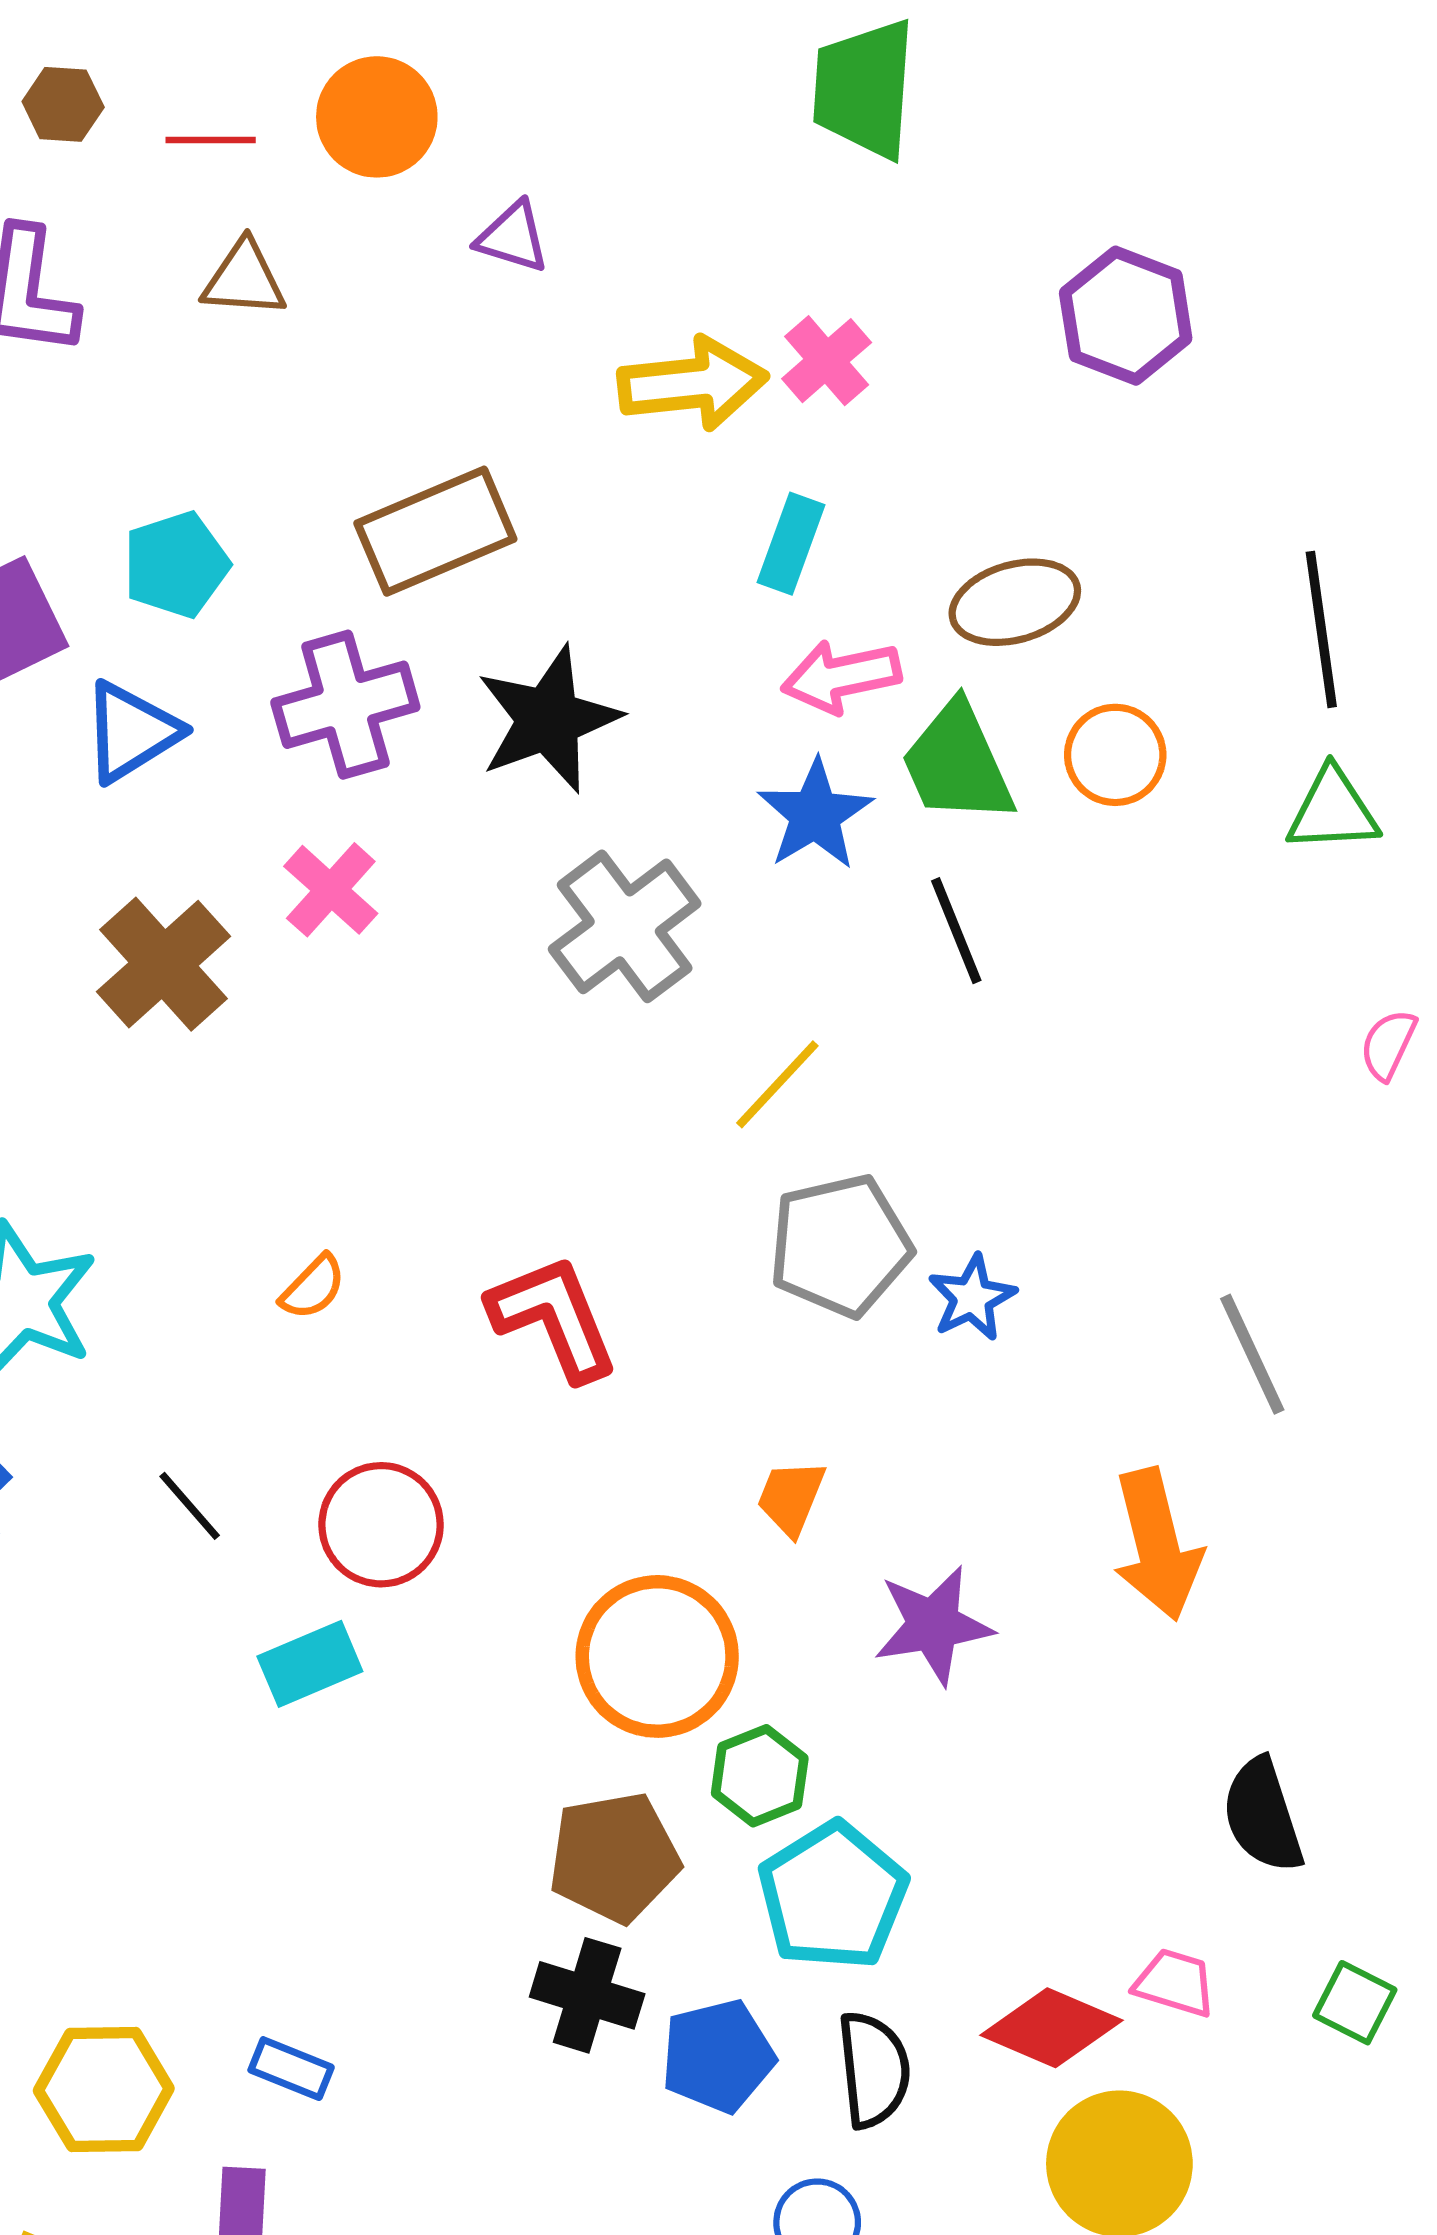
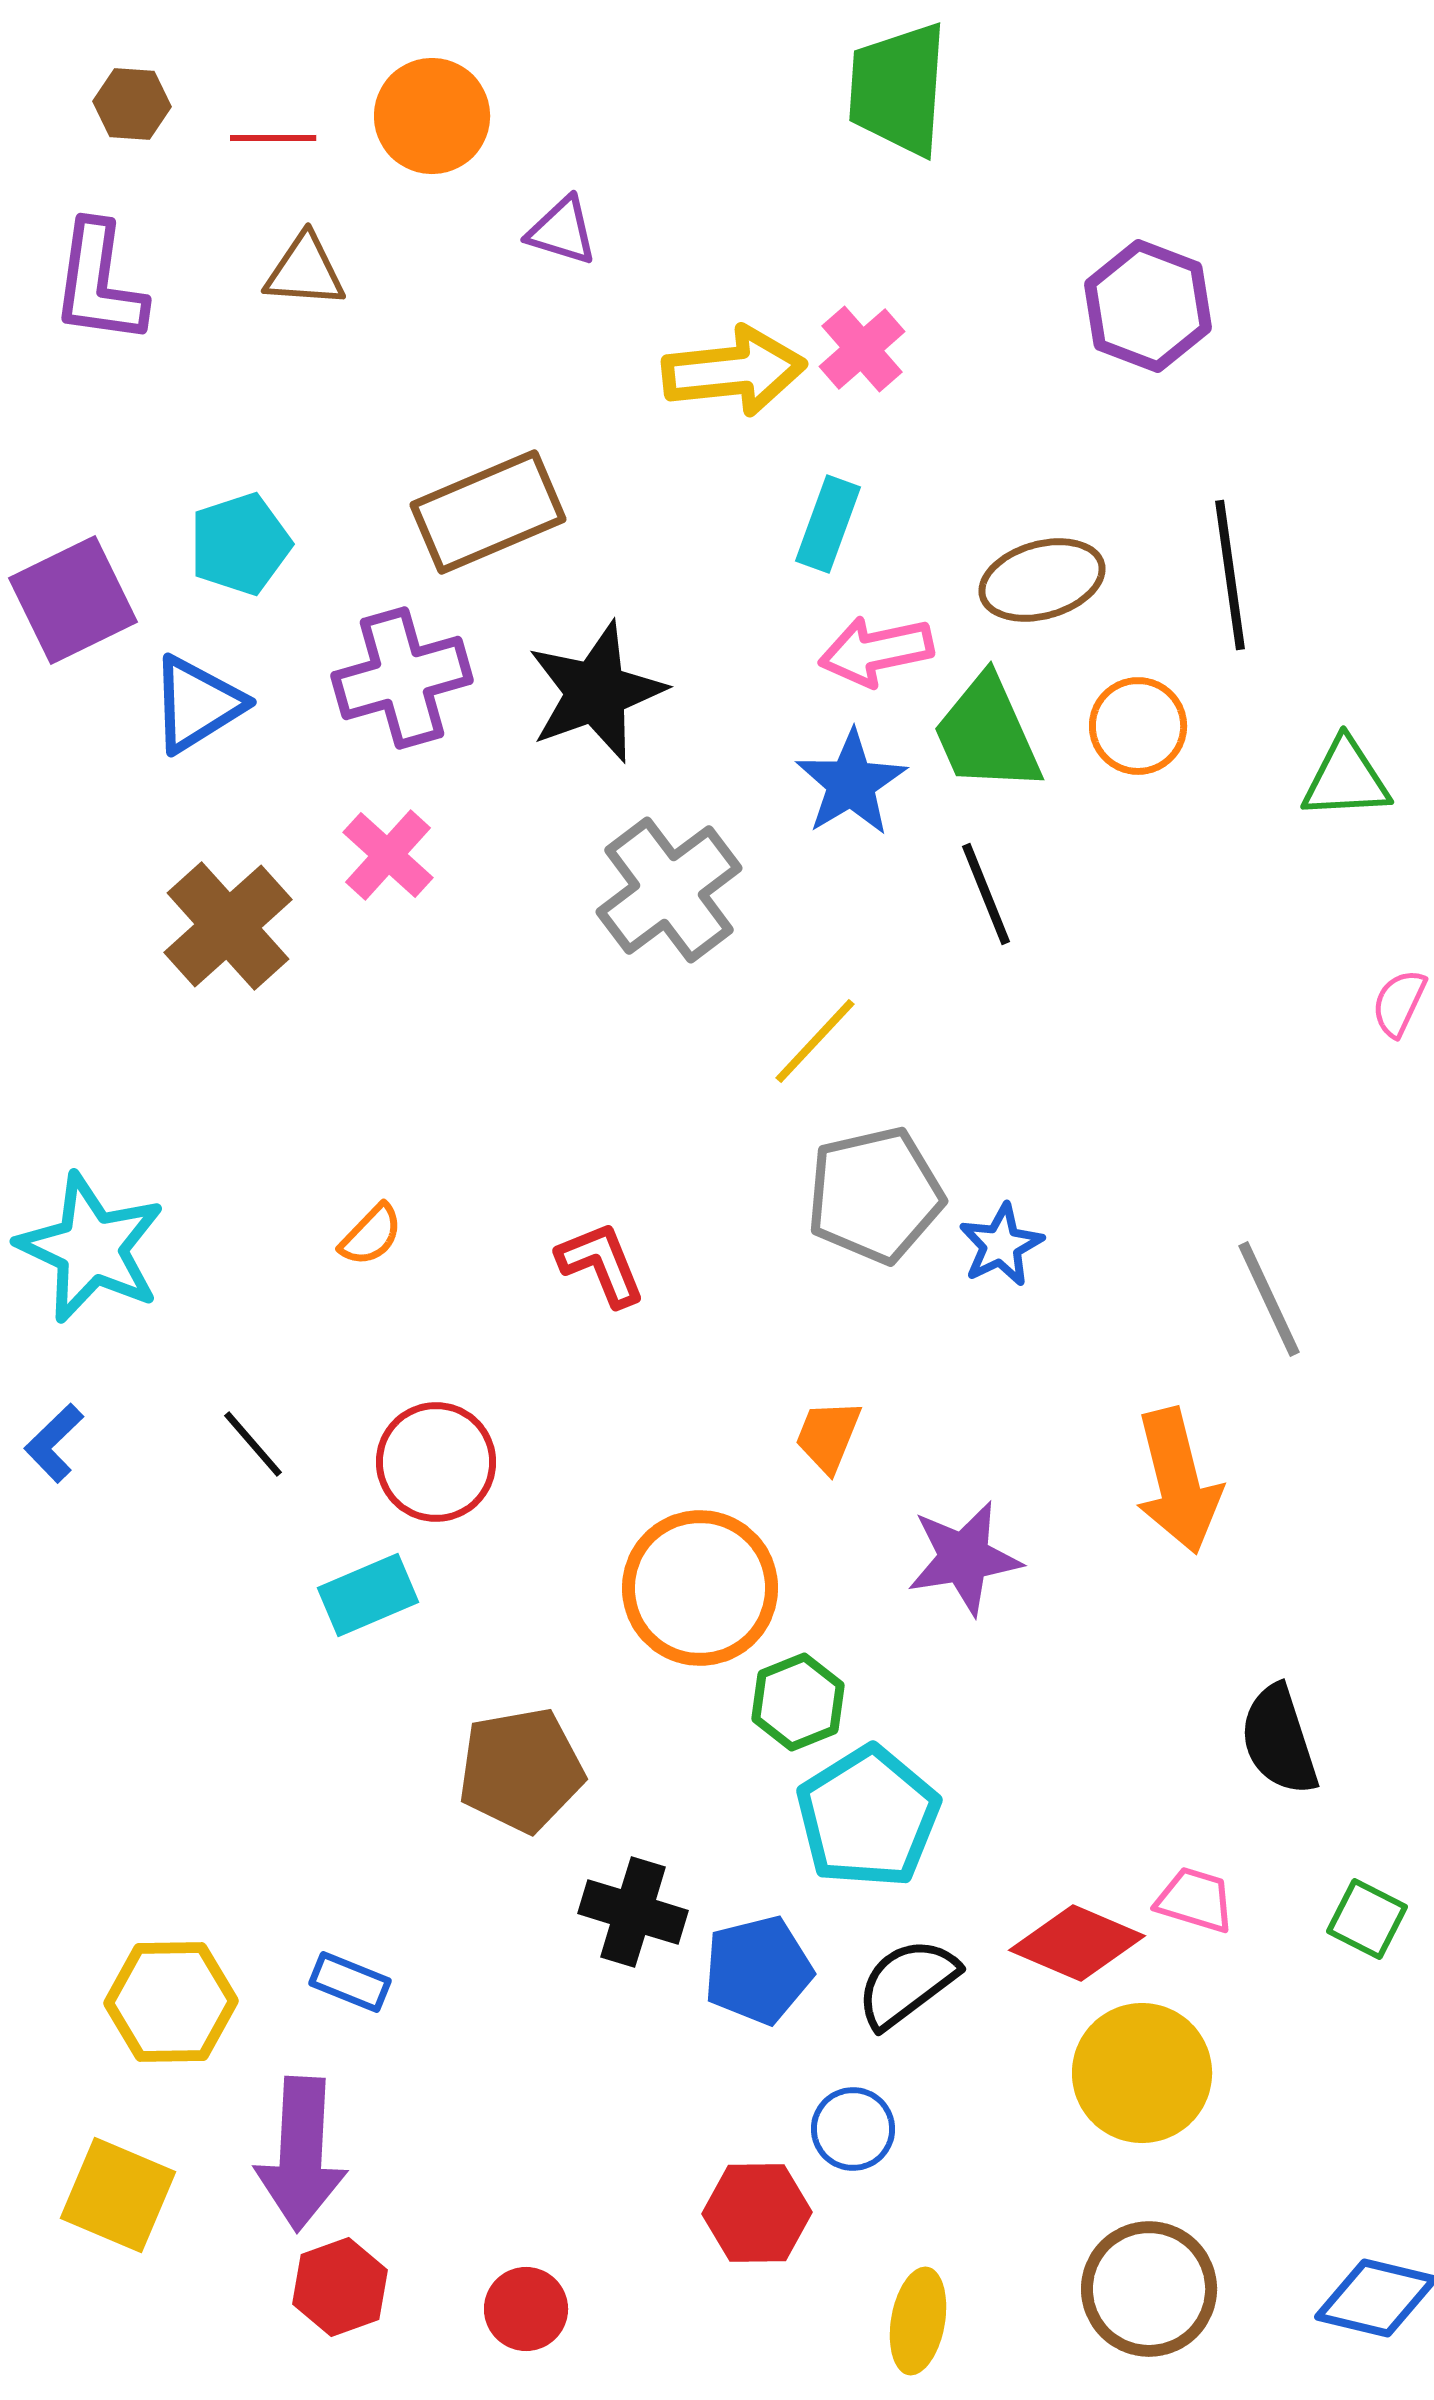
black line: (1321, 629) -> (1230, 575), moved
red L-shape: (554, 1318) -> (601, 1264), size x0.7
brown pentagon: (614, 1857) -> (521, 1770), moved
black semicircle: (874, 2070) -> (907, 1983), turned -121

